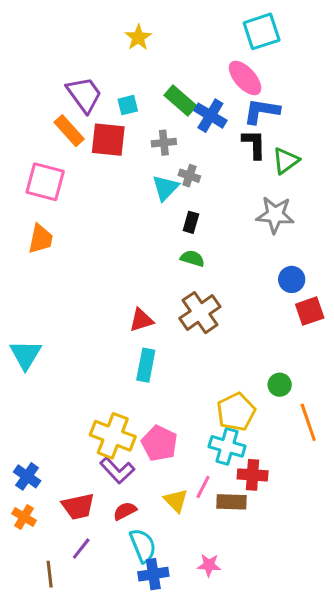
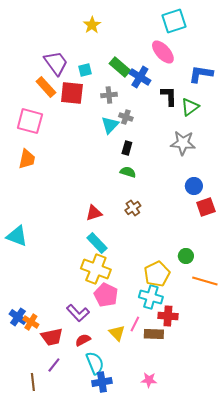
blue L-shape: (262, 111) -> (201, 74), moved
brown cross: (200, 313) -> (133, 208), size x0.6
cyan triangle: (26, 355) -> (17, 236), turned -40
cyan rectangle: (146, 365) -> (97, 243), turned -55
orange line: (308, 422) -> (205, 281), turned -55
yellow cross: (113, 436) -> (96, 269), moved
orange cross: (24, 517) -> (31, 322), moved
pink star: (209, 565) -> (149, 380), moved

